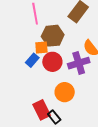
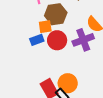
blue rectangle: (32, 60) -> (37, 40), turned 32
orange circle: (65, 92) -> (68, 83), moved

